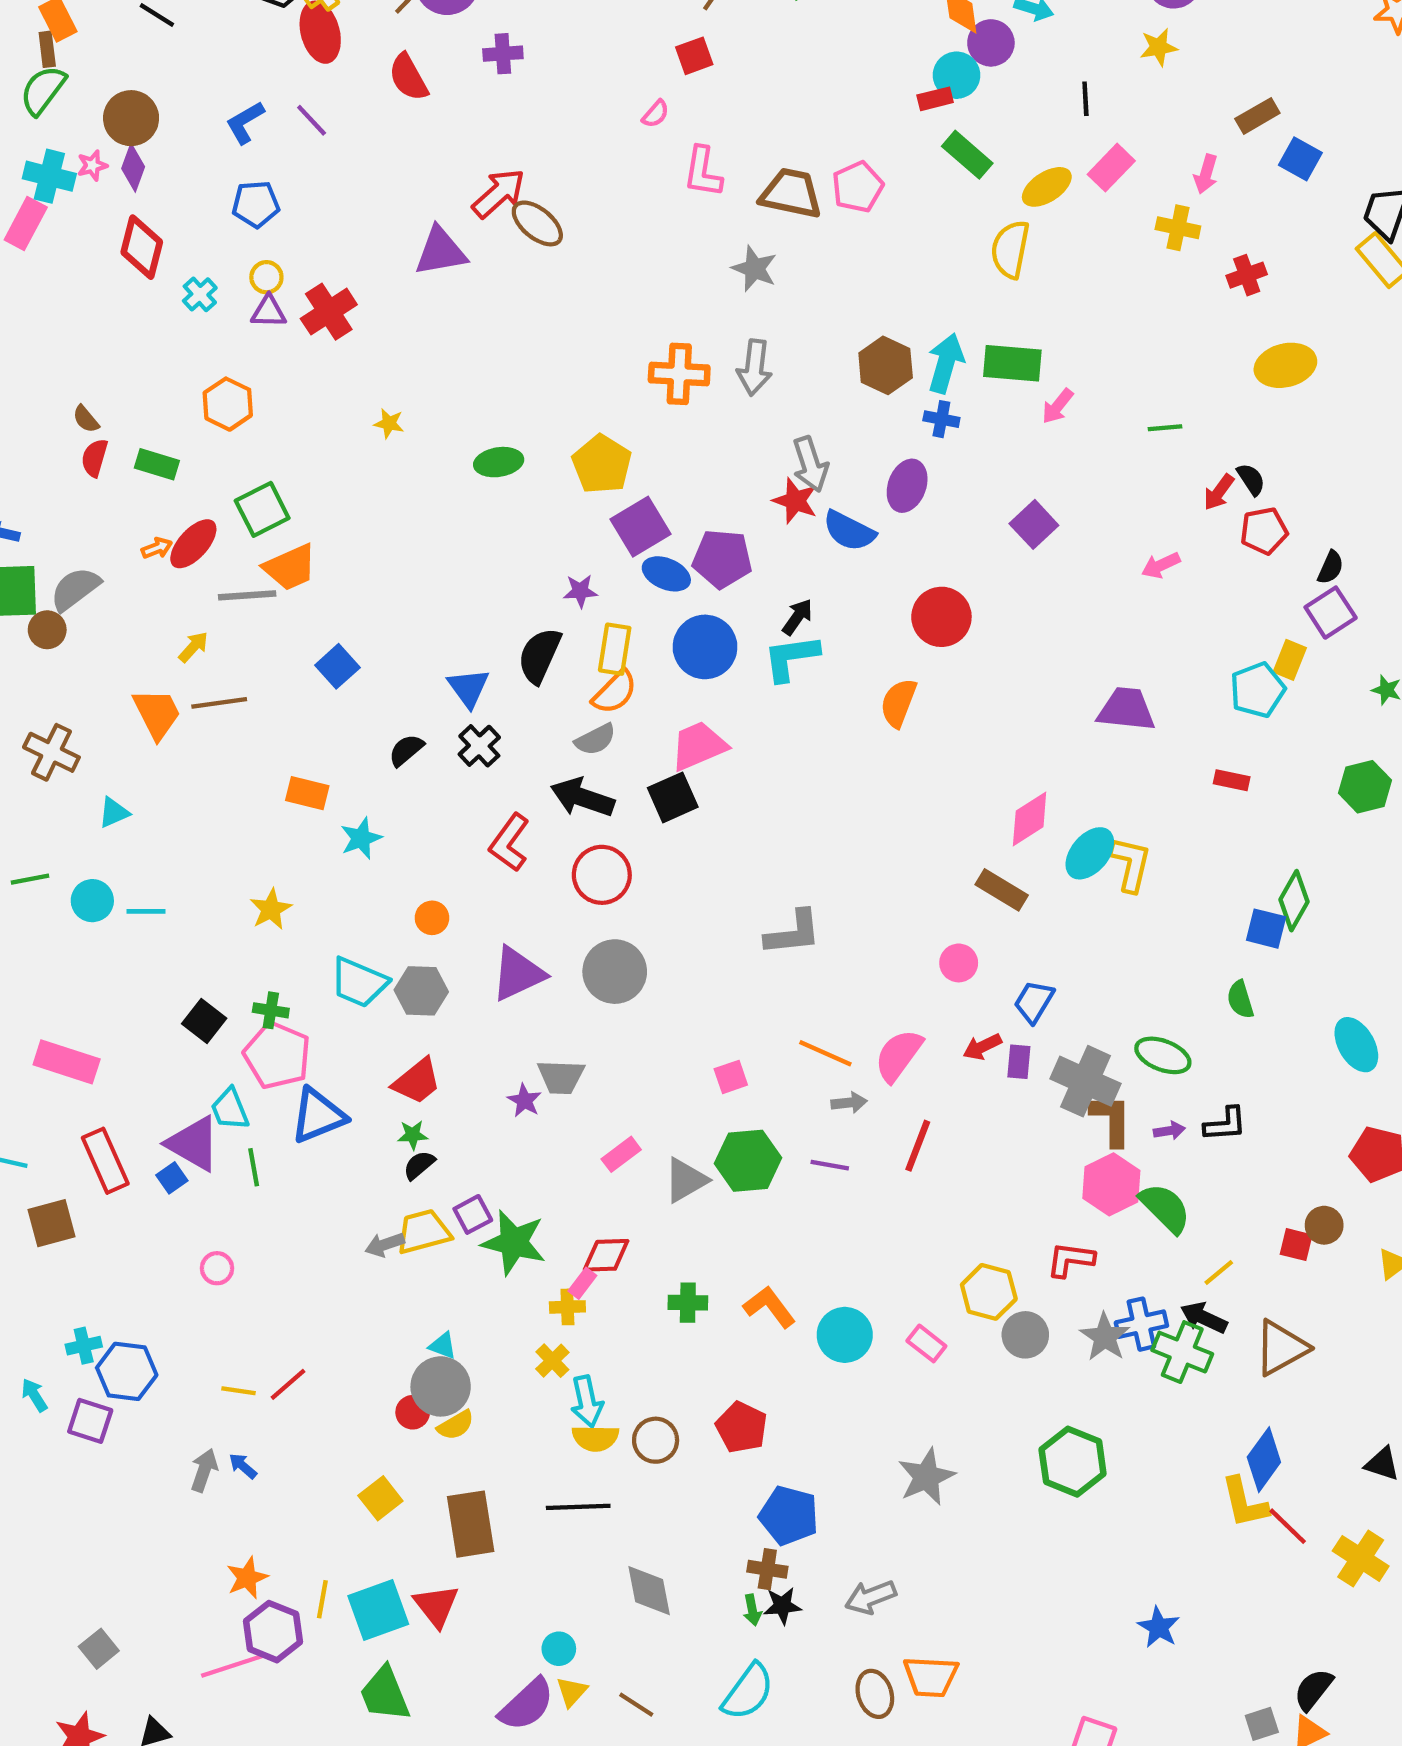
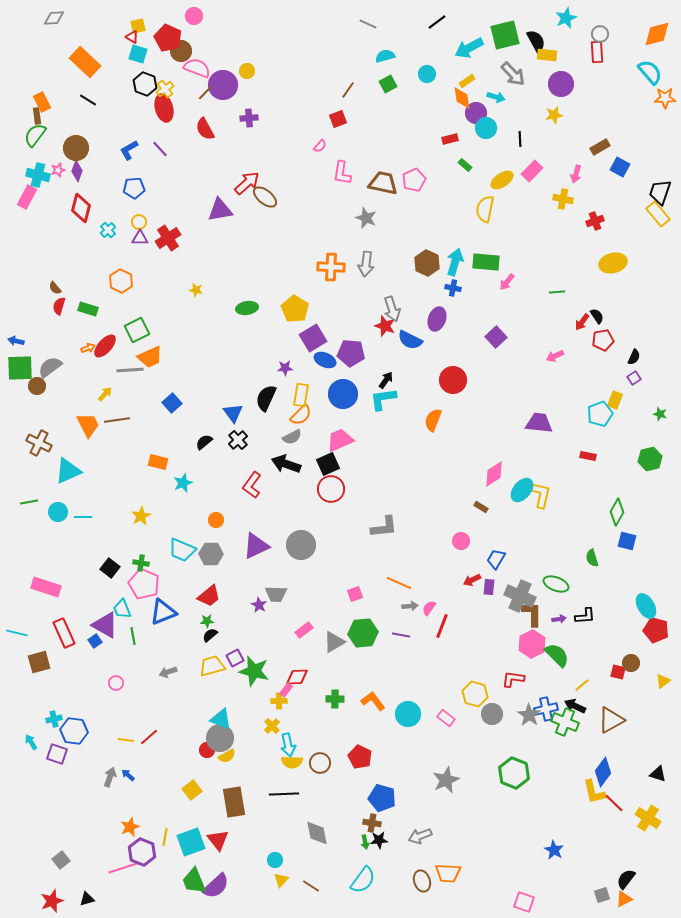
cyan circle: (957, 75) -> (486, 128), moved
green rectangle: (967, 155) -> (465, 165), size x0.6
purple square: (1331, 613) -> (634, 378), size x0.6
cyan triangle: (114, 812) -> (68, 471), size x1.8
red circle: (602, 875) -> (331, 489), moved
brown rectangle: (1002, 890) -> (481, 507), size x0.6
blue square: (1266, 929) -> (627, 541), moved
cyan ellipse: (1356, 1045) -> (646, 606), moved
pink semicircle: (898, 1055) -> (429, 608), moved, size x0.6
gray arrow: (385, 1245) -> (168, 672), moved
cyan triangle: (443, 1346) -> (221, 719), size x1.6
purple semicircle: (527, 1705) -> (216, 886), moved

